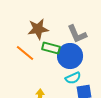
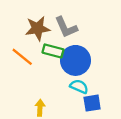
gray L-shape: (77, 34) -> (66, 27), moved
cyan semicircle: (73, 78) -> (79, 86), turned -133

